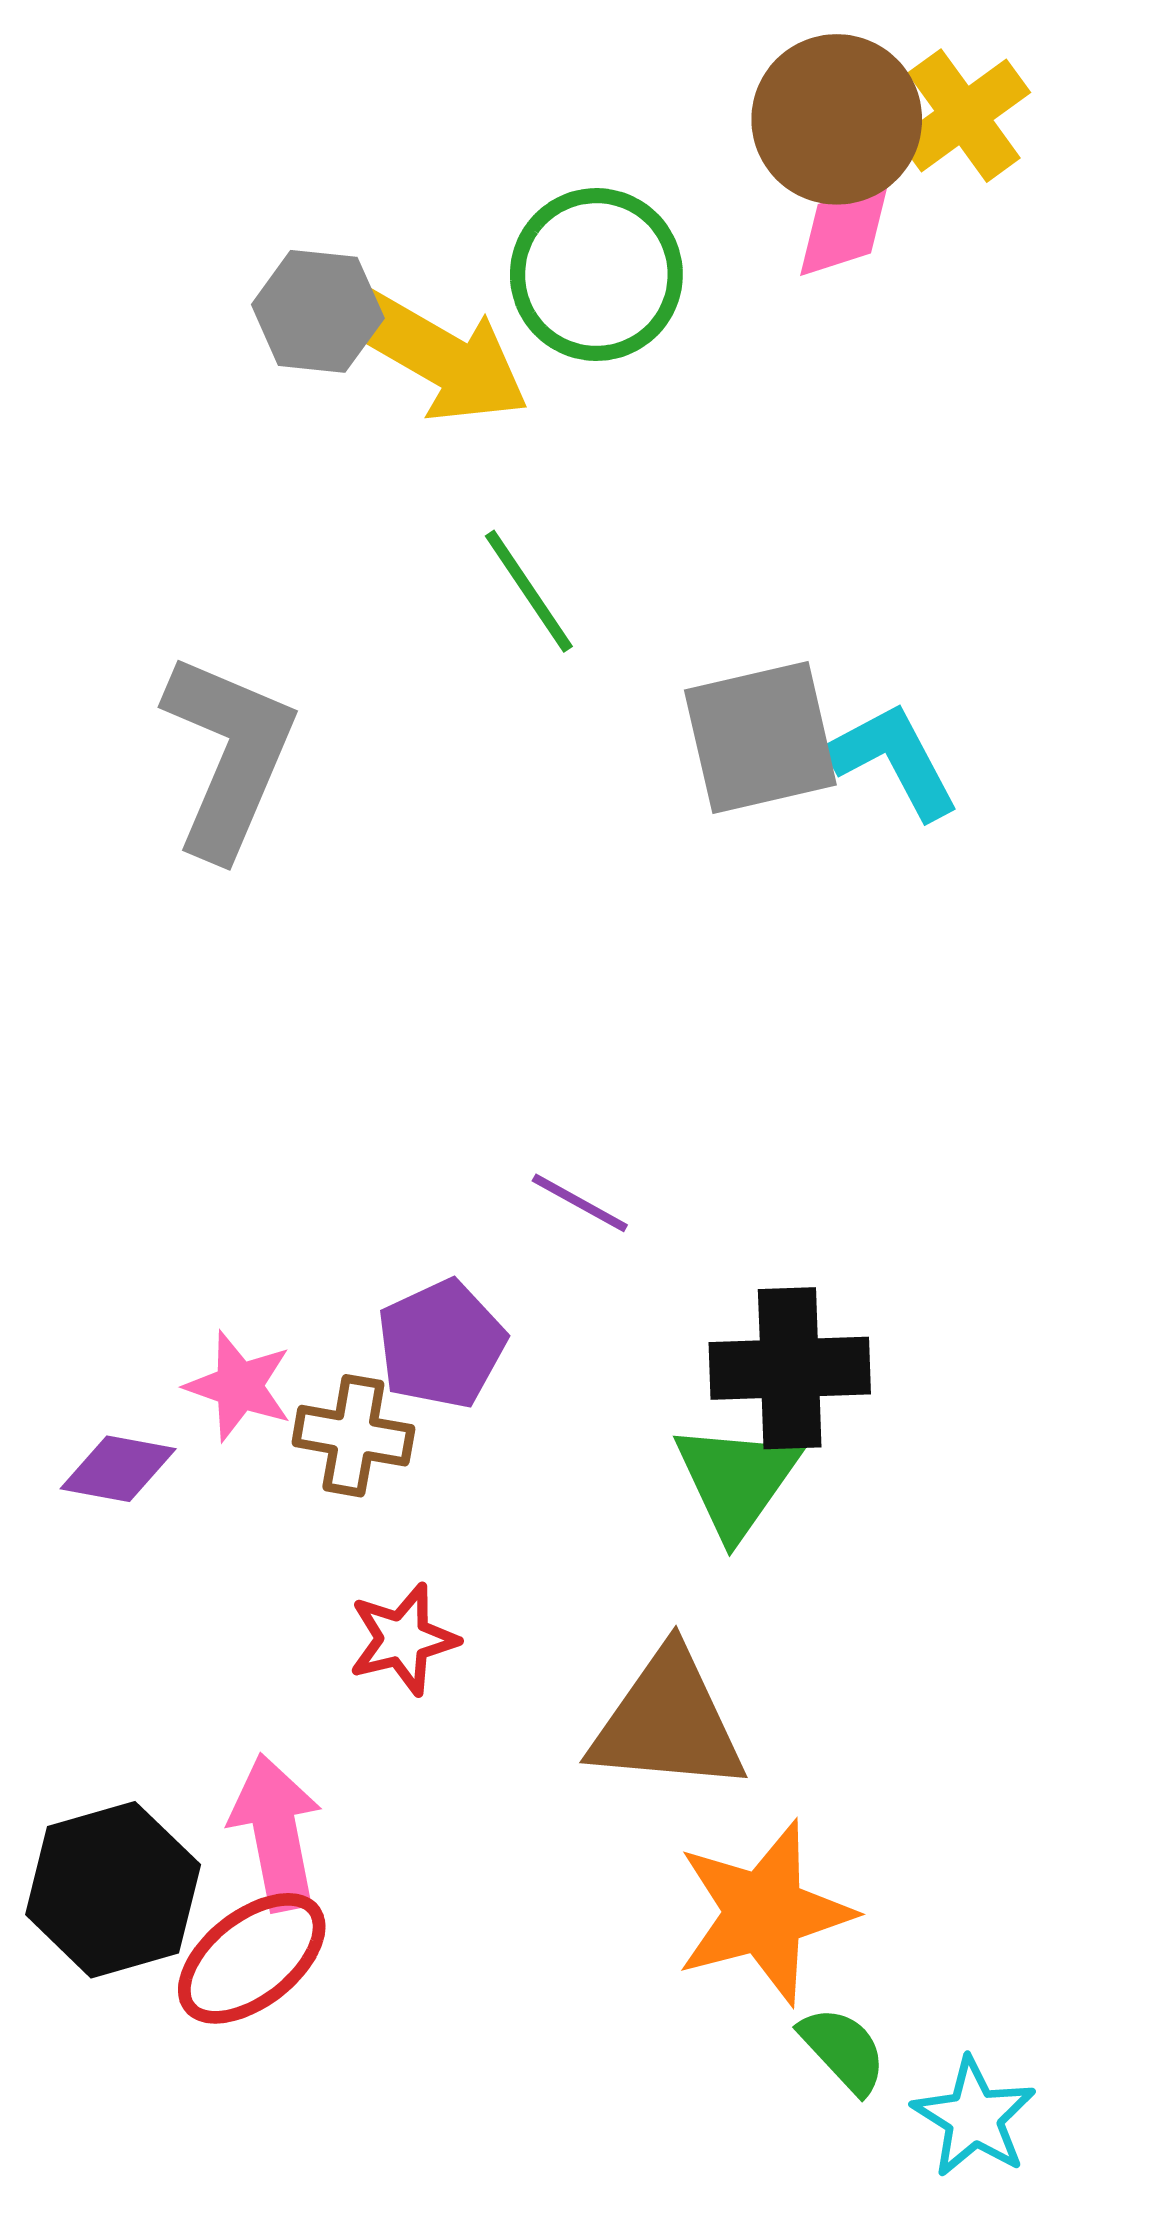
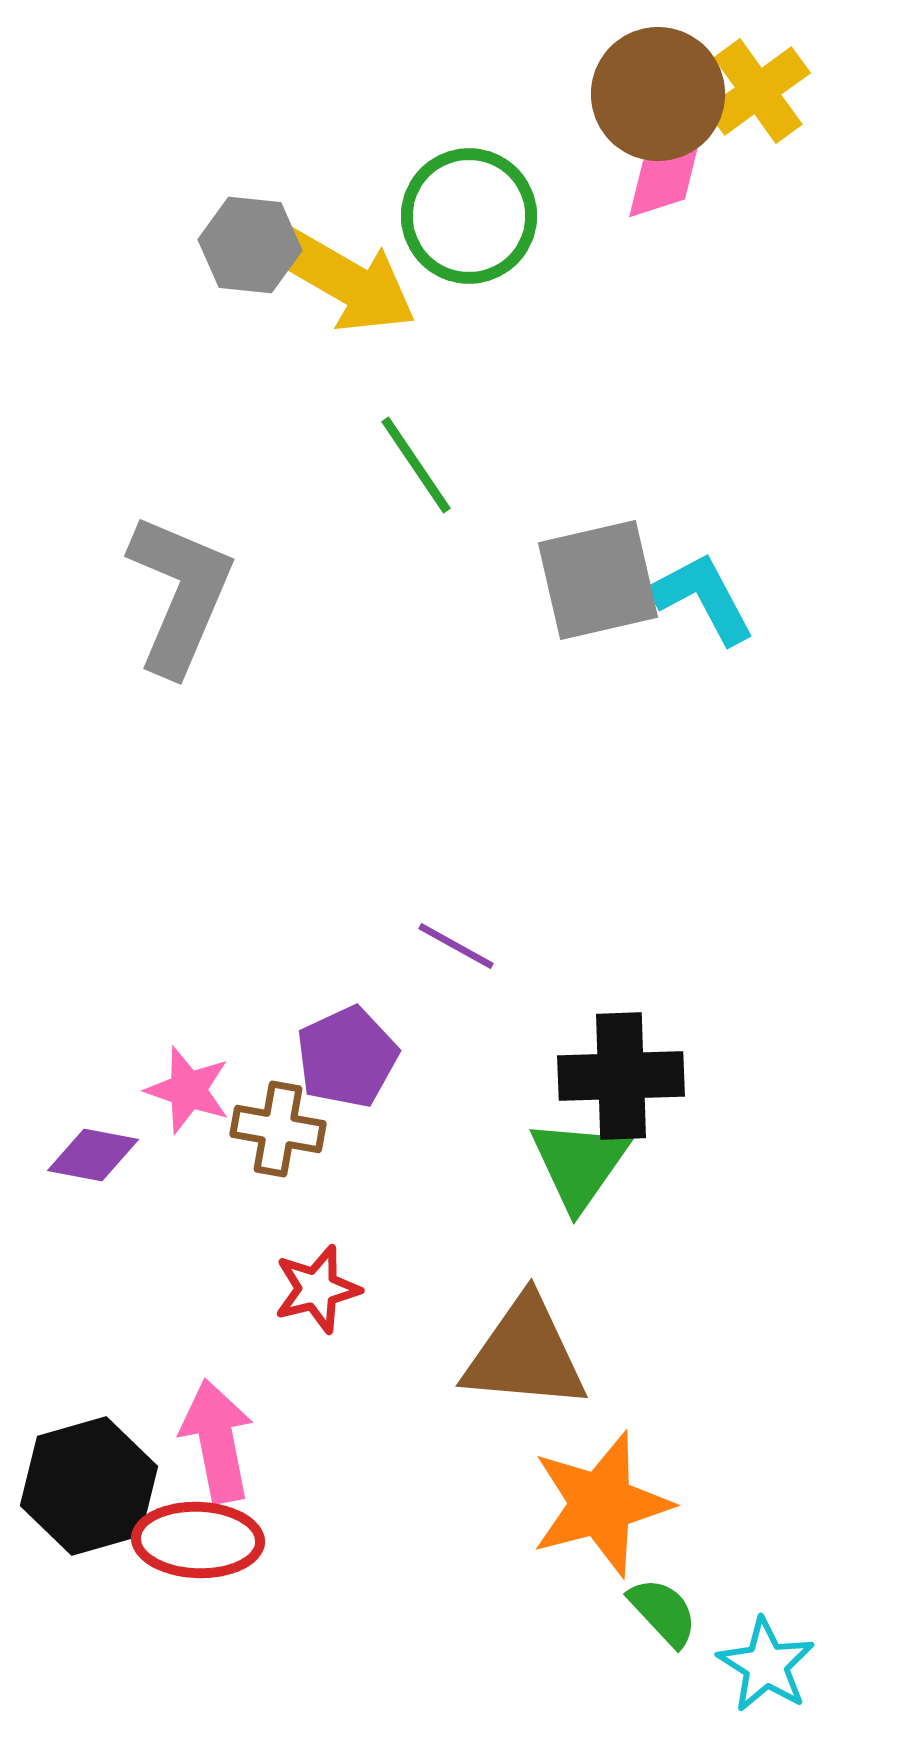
red ellipse: (252, 1958) -> (198, 1540), turned 40

